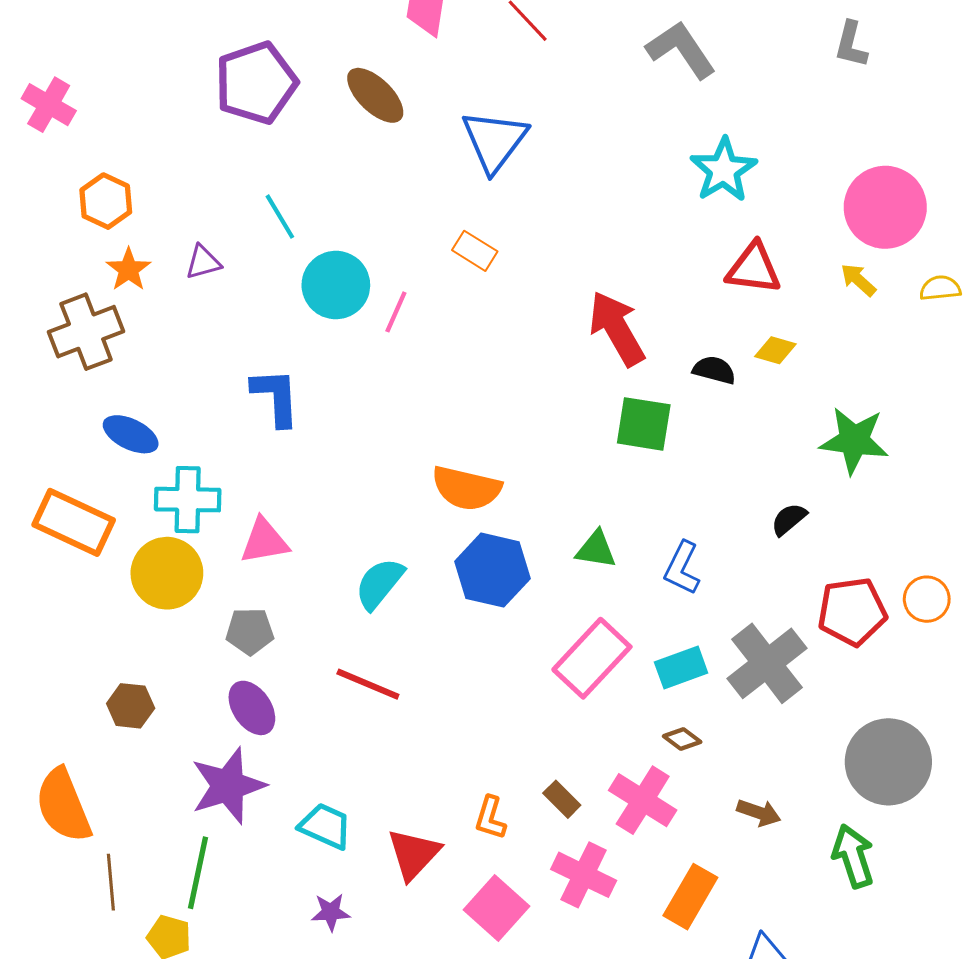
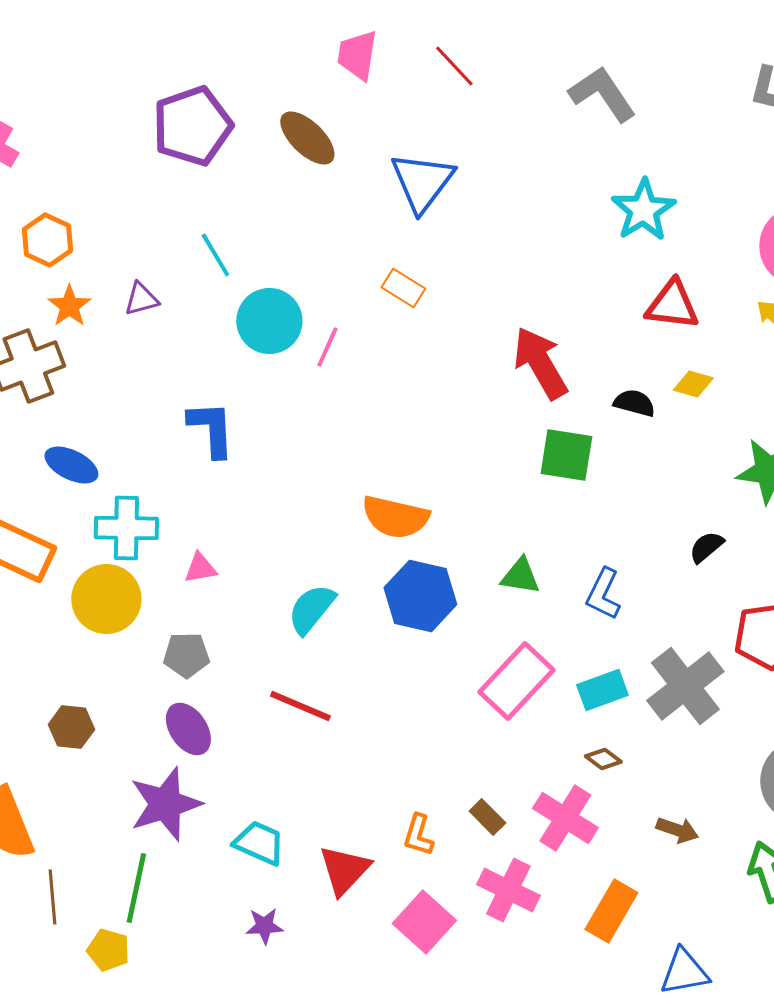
pink triangle: (264, 541) -> (200, 568), size x0.7

